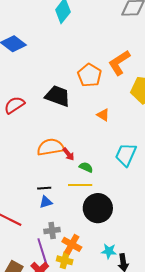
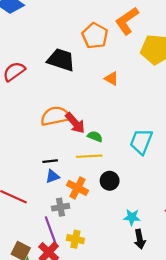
red arrow: (68, 154) -> (75, 123), size x1.5
cyan trapezoid: (126, 155) -> (141, 142), moved
black circle: (98, 208) -> (110, 181), size x0.6
orange cross: (72, 244) -> (77, 188), moved
cyan star: (109, 251) -> (132, 217), moved

